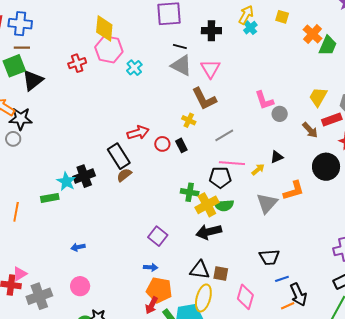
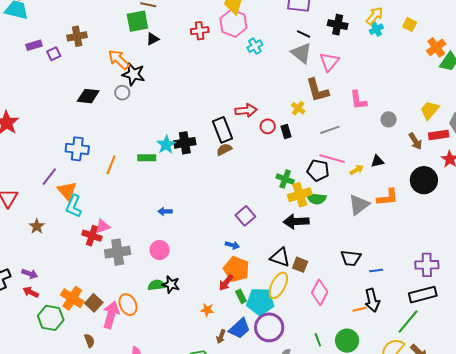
black triangle: (33, 80) -> (153, 39), size x0.6
pink L-shape: (264, 100) -> (358, 100), moved
blue line: (282, 279) -> (376, 270), moved

